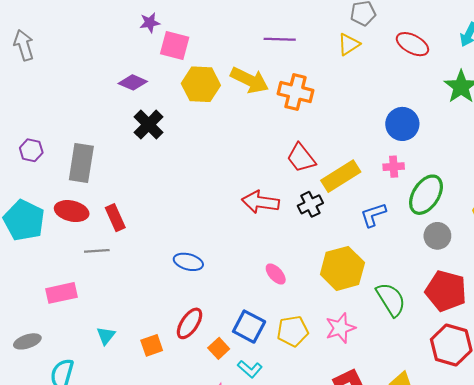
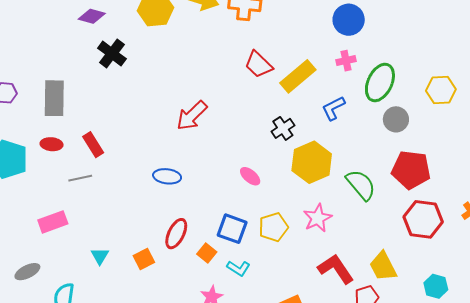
red arrow: (260, 202) -> (192, 116), moved, turned -44
black cross: (310, 204) -> (283, 128), moved
red ellipse: (72, 211) -> (52, 144), size x0.7

